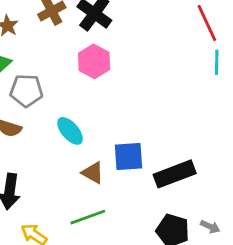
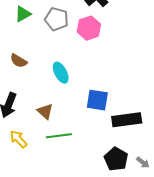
gray pentagon: (26, 91) -> (57, 19), moved
brown triangle: (93, 173) -> (45, 111), moved

